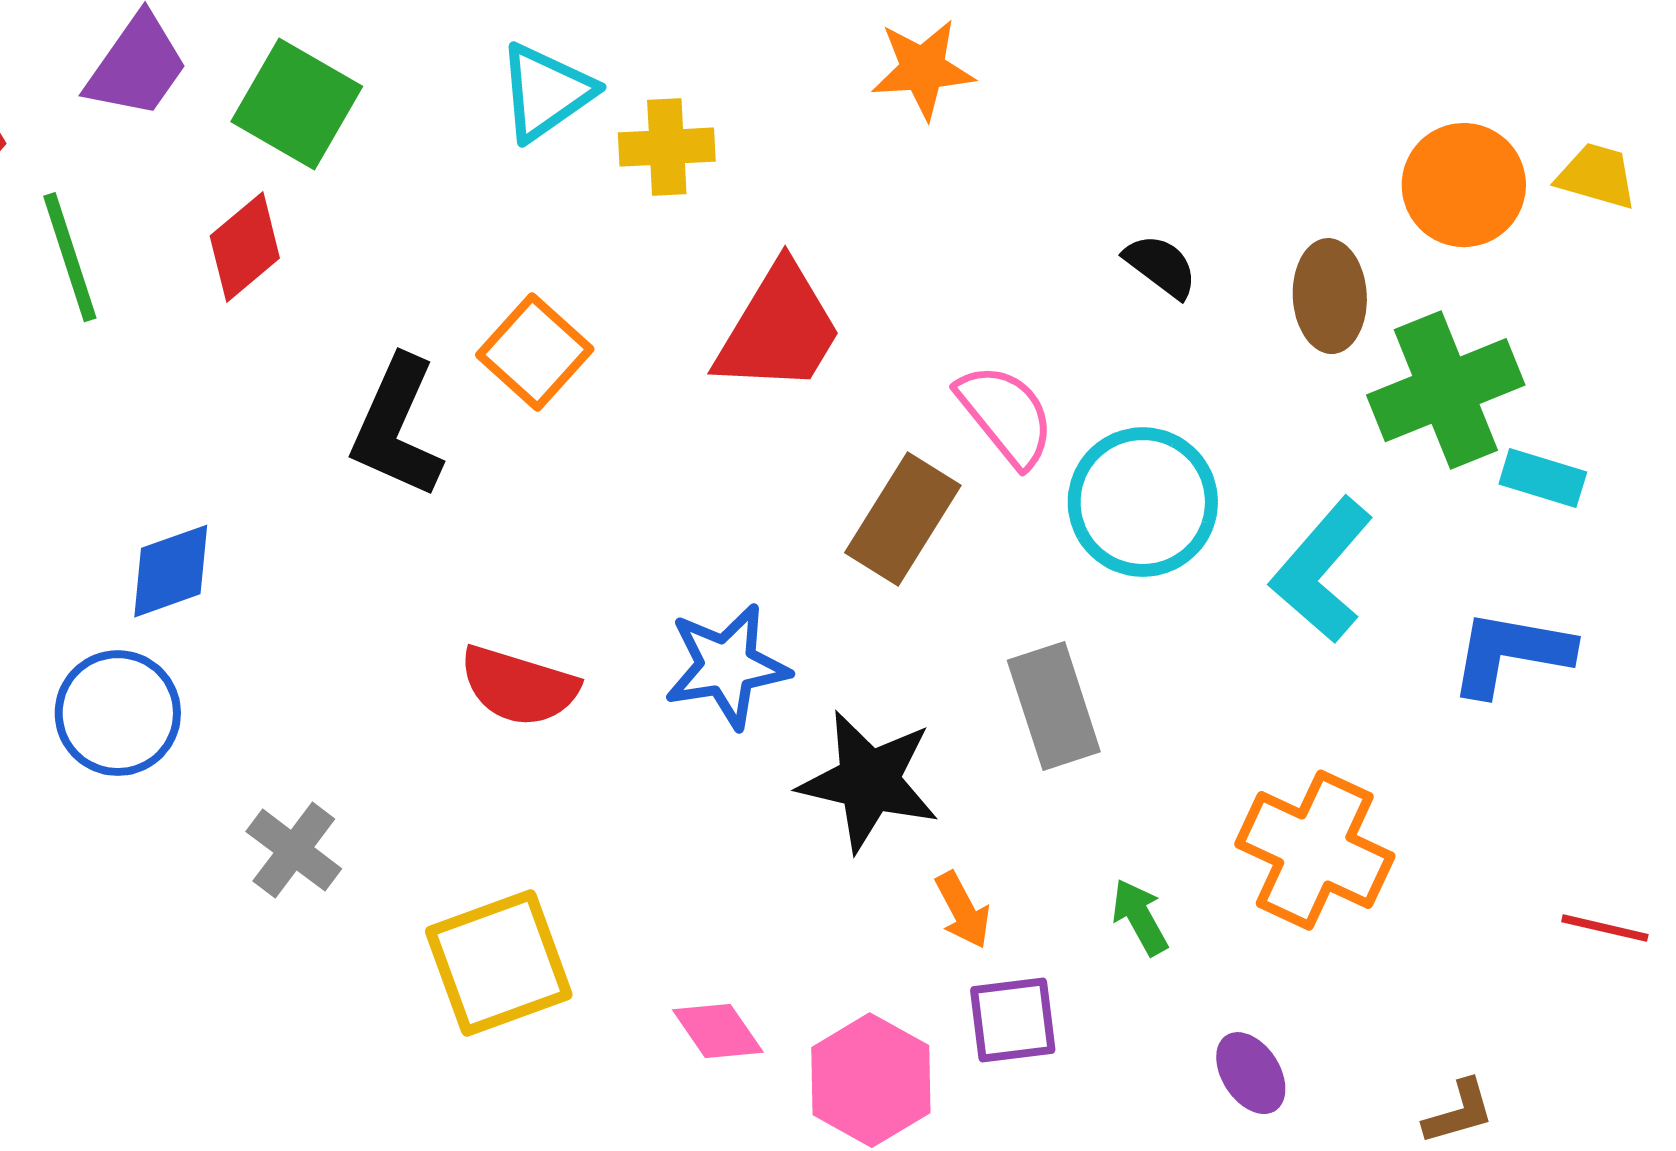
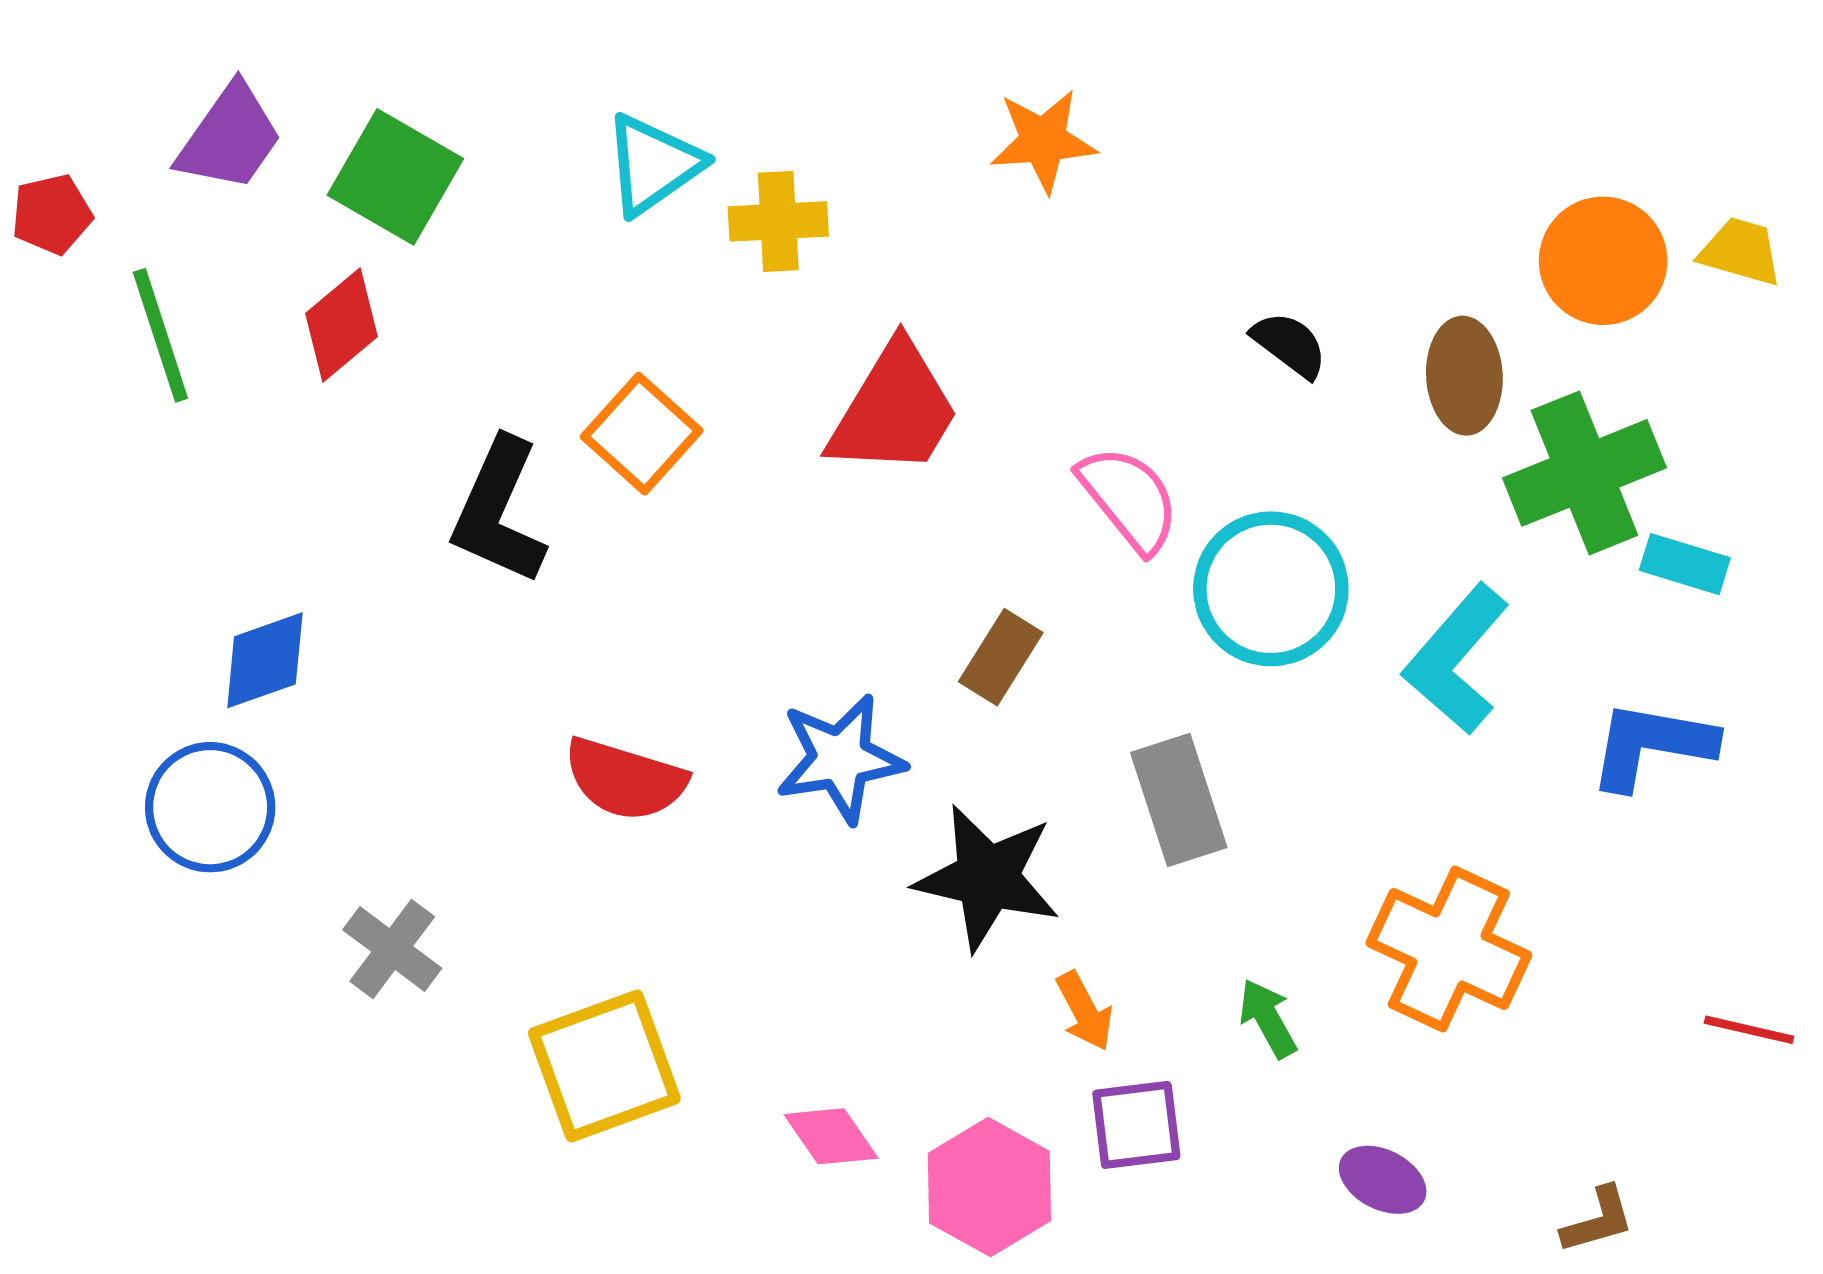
brown rectangle: (903, 519) -> (1001, 657), moved, size x0.7
purple ellipse: (1251, 1073) -> (1383, 1180), turned -30

